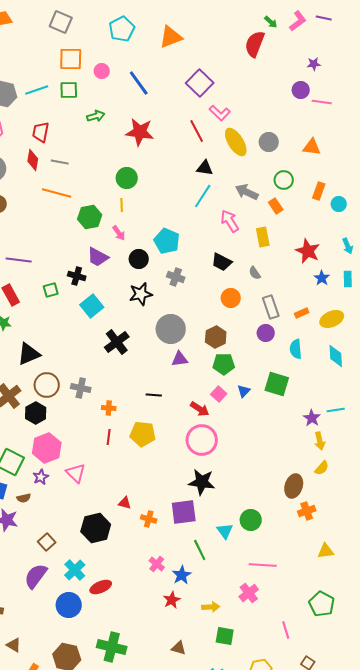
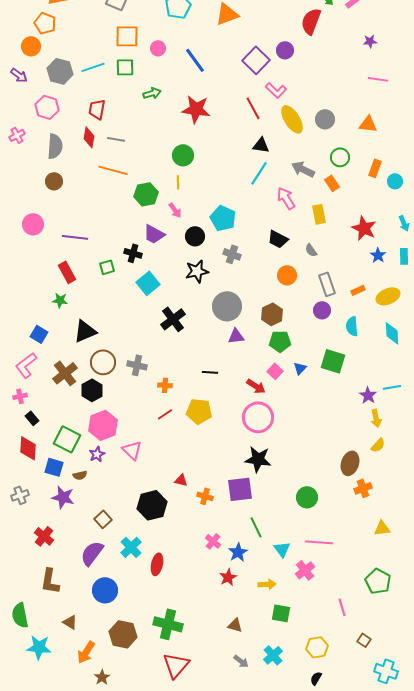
purple circle: (301, 90) -> (285, 50), moved
red line: (109, 437) -> (165, 414), turned 49
cyan triangle: (225, 531) -> (282, 549), moved
red ellipse: (101, 587) -> (157, 564), turned -55
blue circle: (69, 605) -> (105, 590), moved

